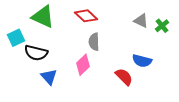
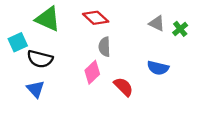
blue triangle: (49, 77) -> (36, 89), moved
red semicircle: (124, 77) -> (123, 87), moved

